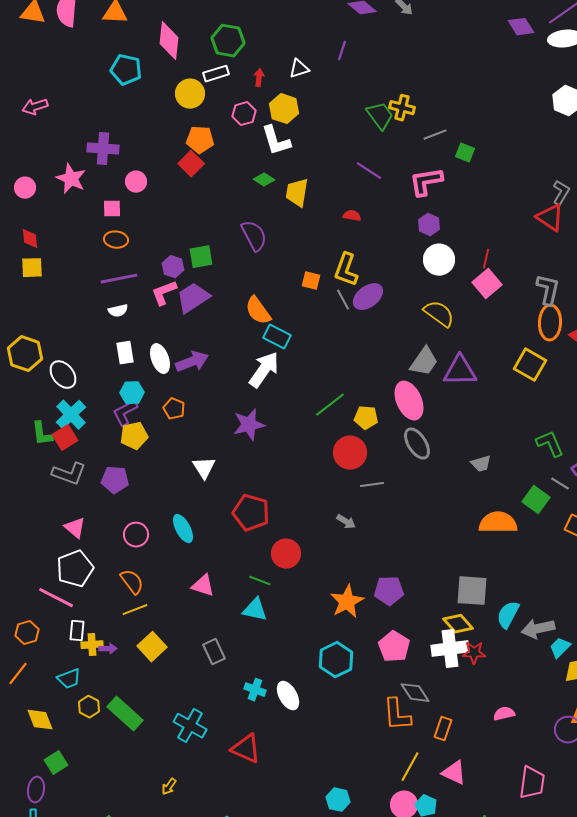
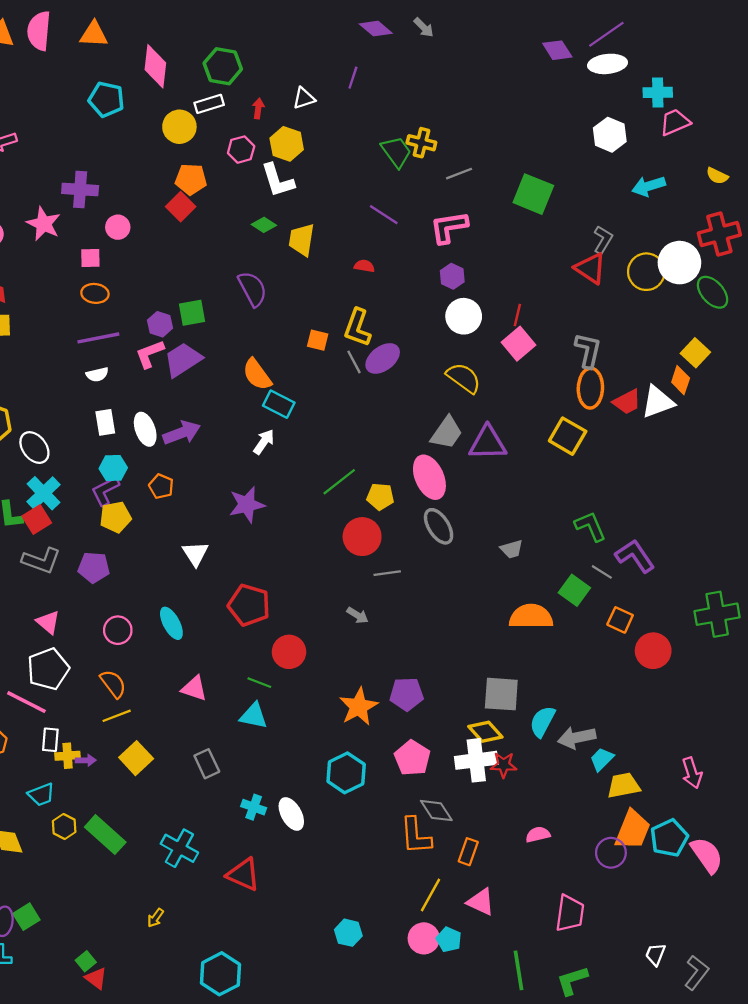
green square: (465, 153) -> (533, 194), moved, size x1.8
white arrow: (264, 370) -> (264, 442), size x0.6
green square: (56, 763) -> (26, 917), moved

